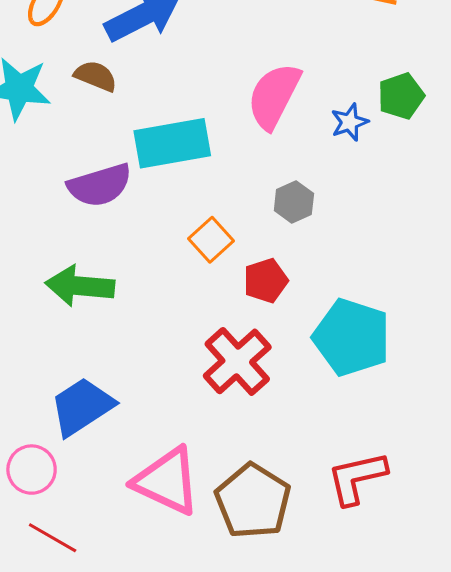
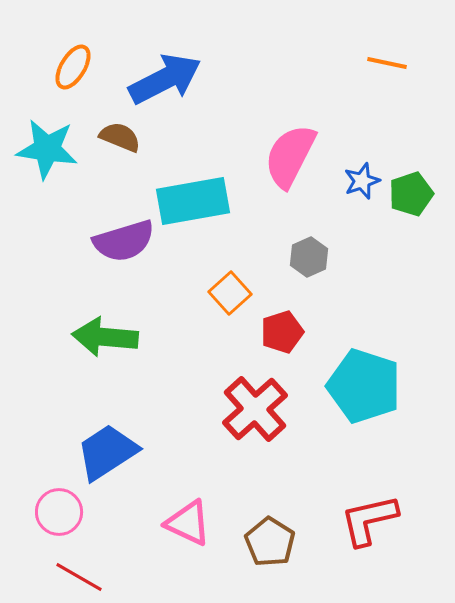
green pentagon: (401, 96) -> (411, 194), moved
pink triangle: (167, 481) -> (188, 523), size x0.7
brown pentagon: (253, 501) -> (270, 542), size x0.7

